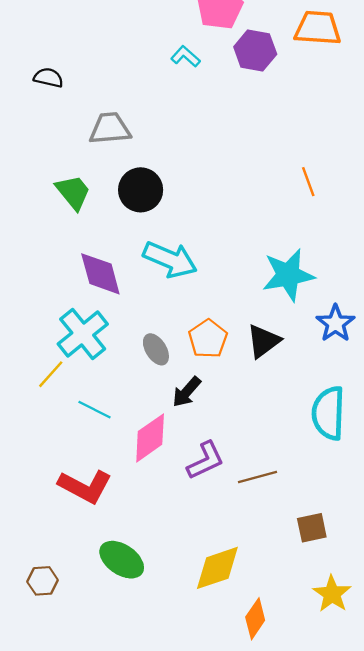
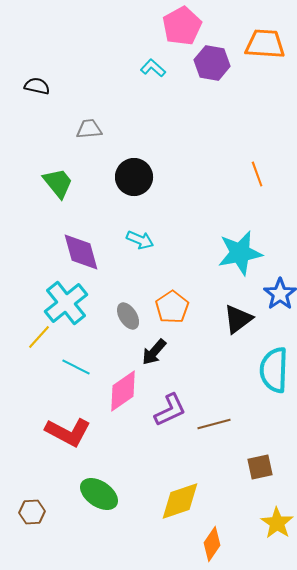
gray trapezoid: (110, 128) -> (89, 129), size x0.7
black circle: (141, 190) -> (134, 177), moved
cyan arrow: (170, 260) -> (140, 240), size x0.6
black triangle: (263, 341) -> (238, 319), moved

